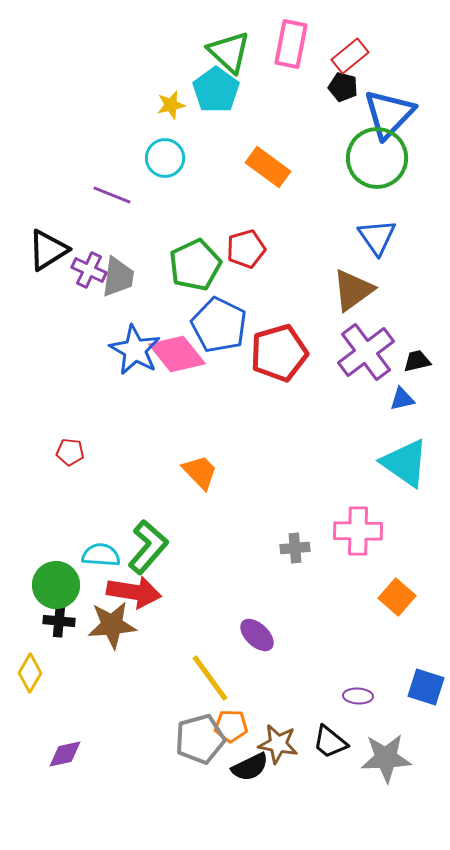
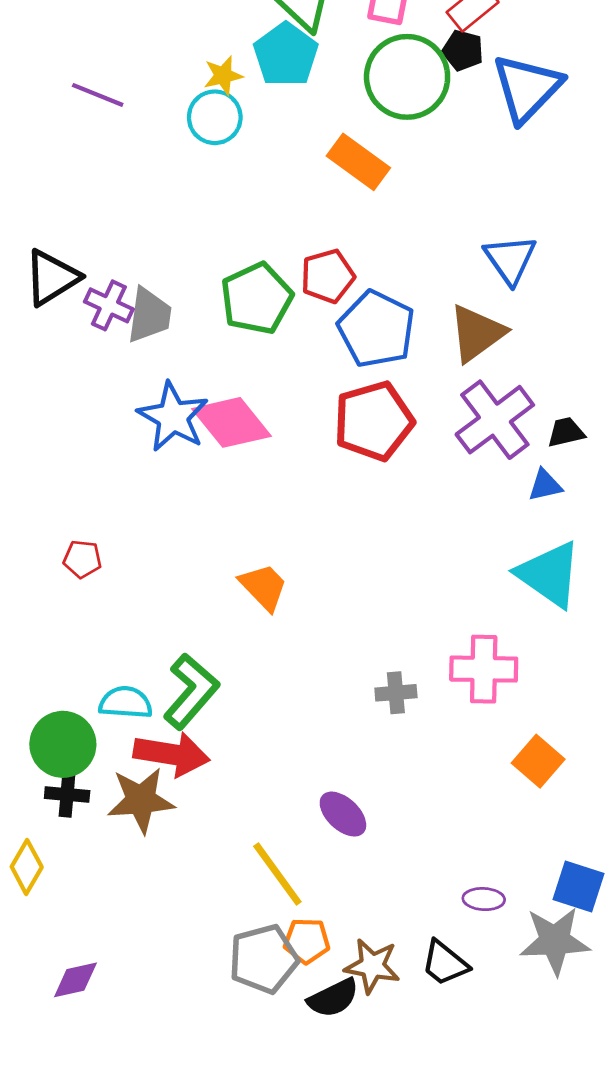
cyan circle: (165, 158) -> (215, 117), moved
green circle: (377, 158) -> (407, 77), moved
purple line: (112, 195) -> (98, 95), moved
blue pentagon: (219, 325) -> (376, 329), moved
gray star: (386, 758) -> (555, 941), moved

